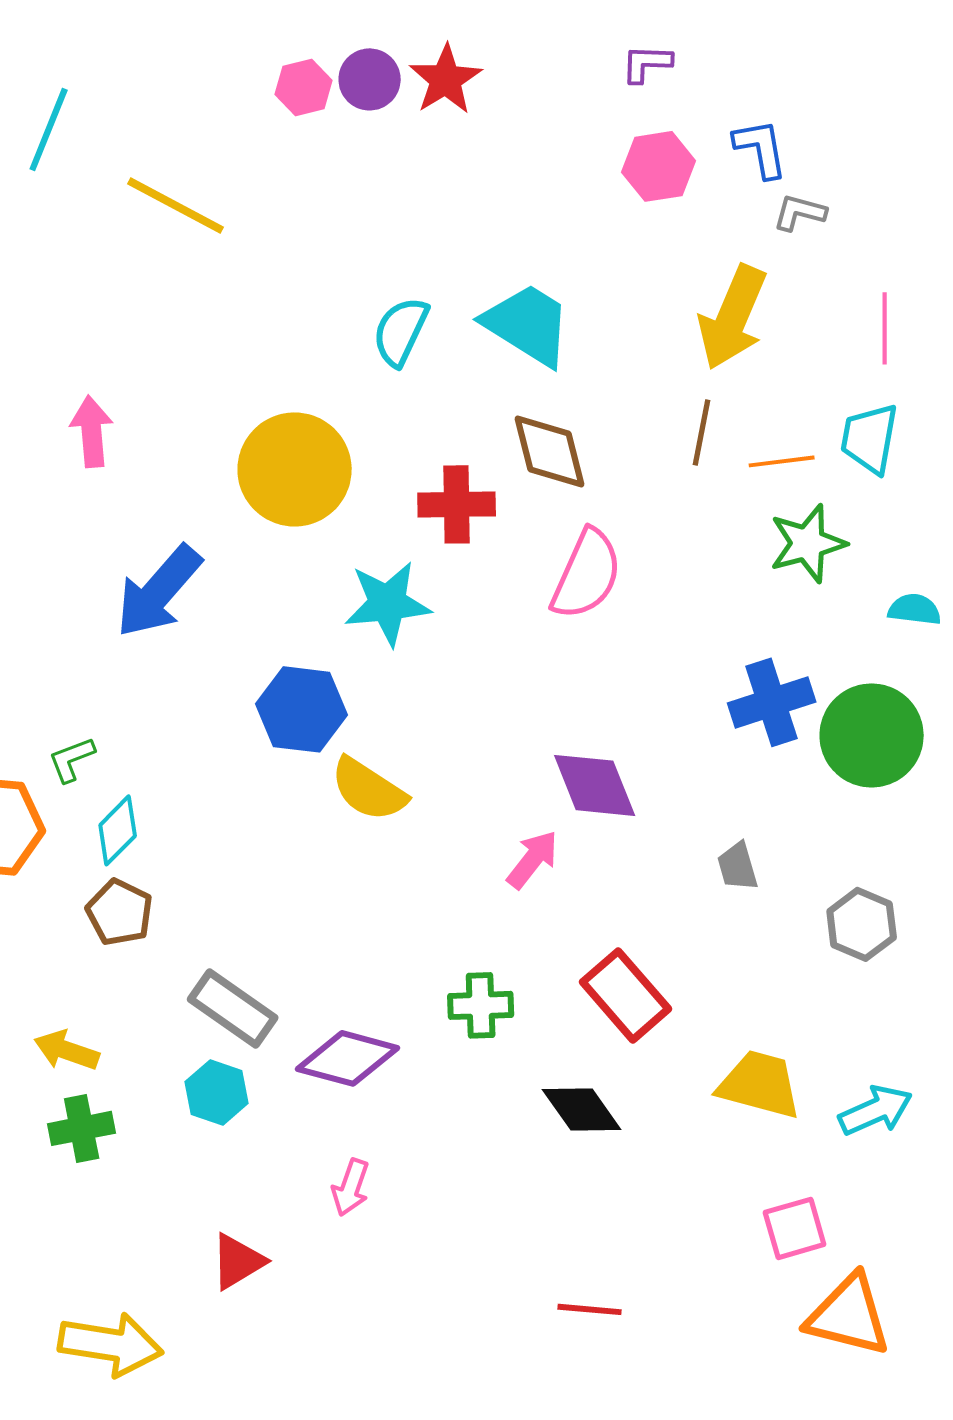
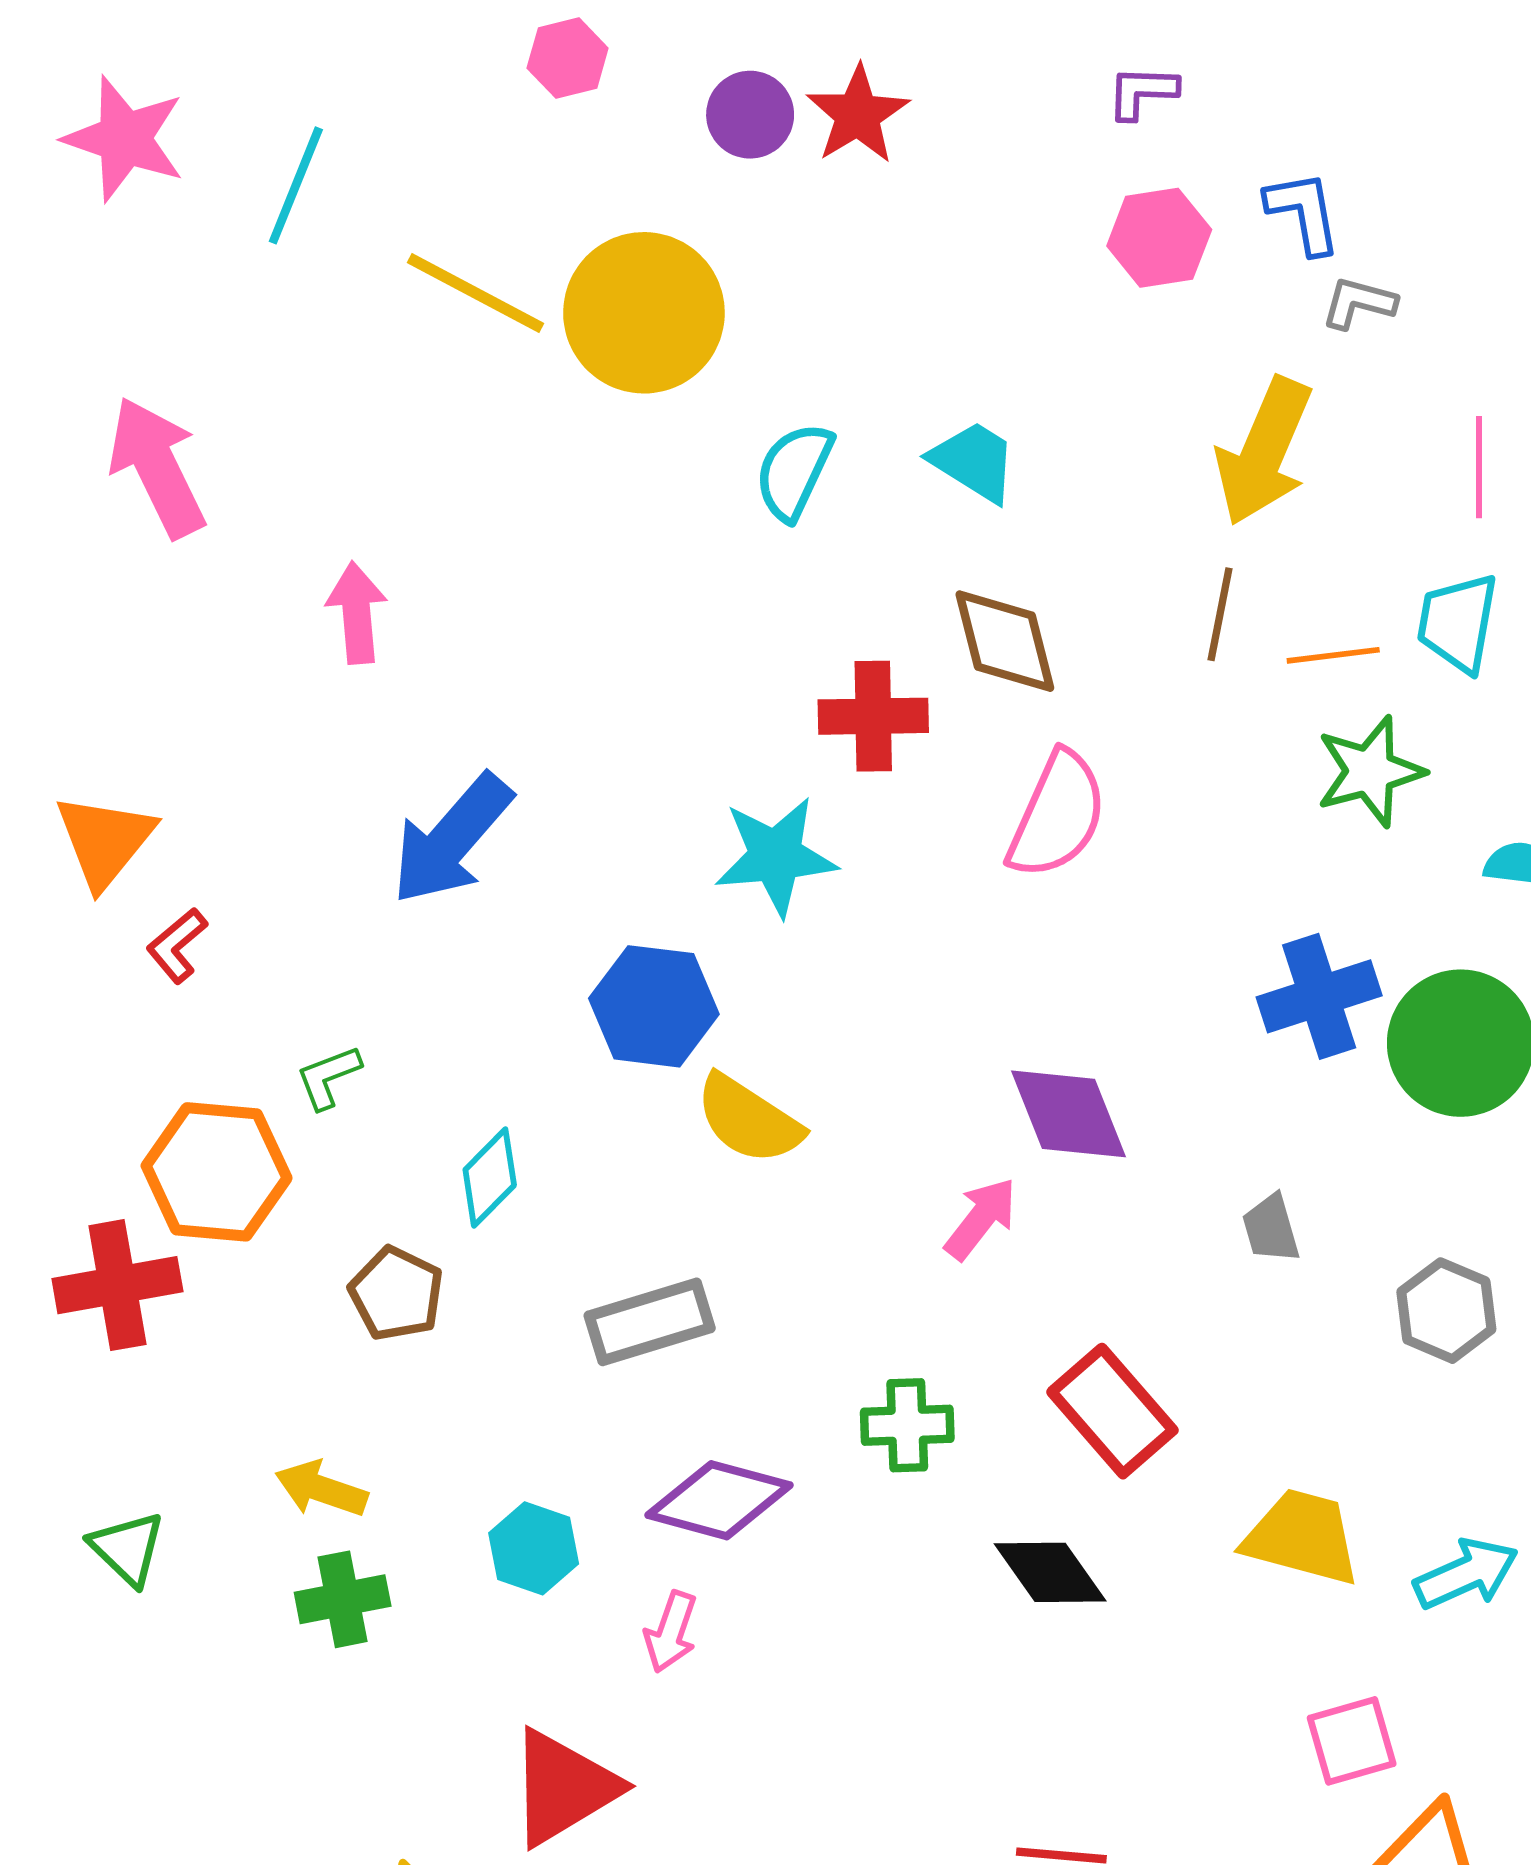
pink hexagon: (304, 87) -> (568, 58), moved
cyan trapezoid: (528, 324) -> (974, 461), size x0.7
yellow circle: (295, 469) -> (644, 313), moved
cyan diamond: (118, 830) -> (490, 1178), moved
gray rectangle: (233, 1008) -> (650, 1322), moved, turned -52
pink arrow: (351, 1187) -> (671, 1632), moved
red triangle: (238, 1261) -> (563, 1788), size x1.5

